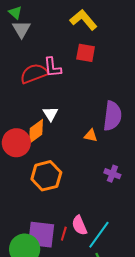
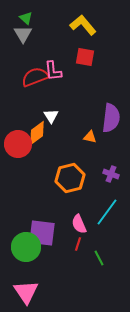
green triangle: (15, 13) -> (26, 18), moved
orange hexagon: (46, 176) -> (70, 178), moved
red line: (64, 234) -> (78, 244), moved
cyan line: (99, 235) -> (107, 212), moved

